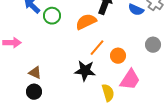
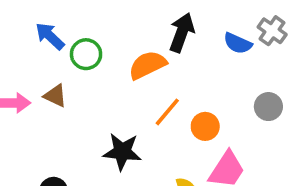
black star: (85, 71) -> (122, 152), moved
brown triangle: (35, 73) -> (55, 96), moved

